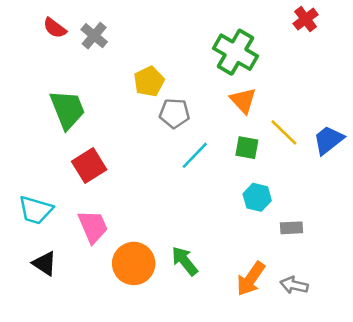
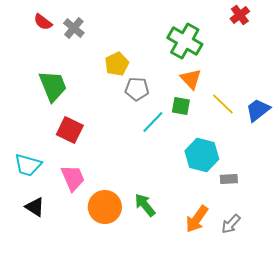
green square: (247, 148) -> (181, 106), moved
red square: (89, 165) -> (70, 130), turned -32
cyan hexagon: (257, 197) -> (202, 155), size x1.5
gray arrow: (294, 285) -> (231, 224), turned -60

